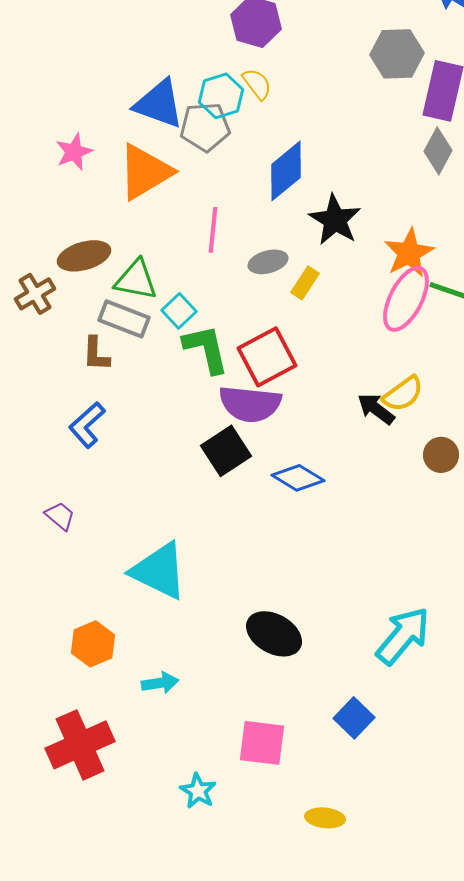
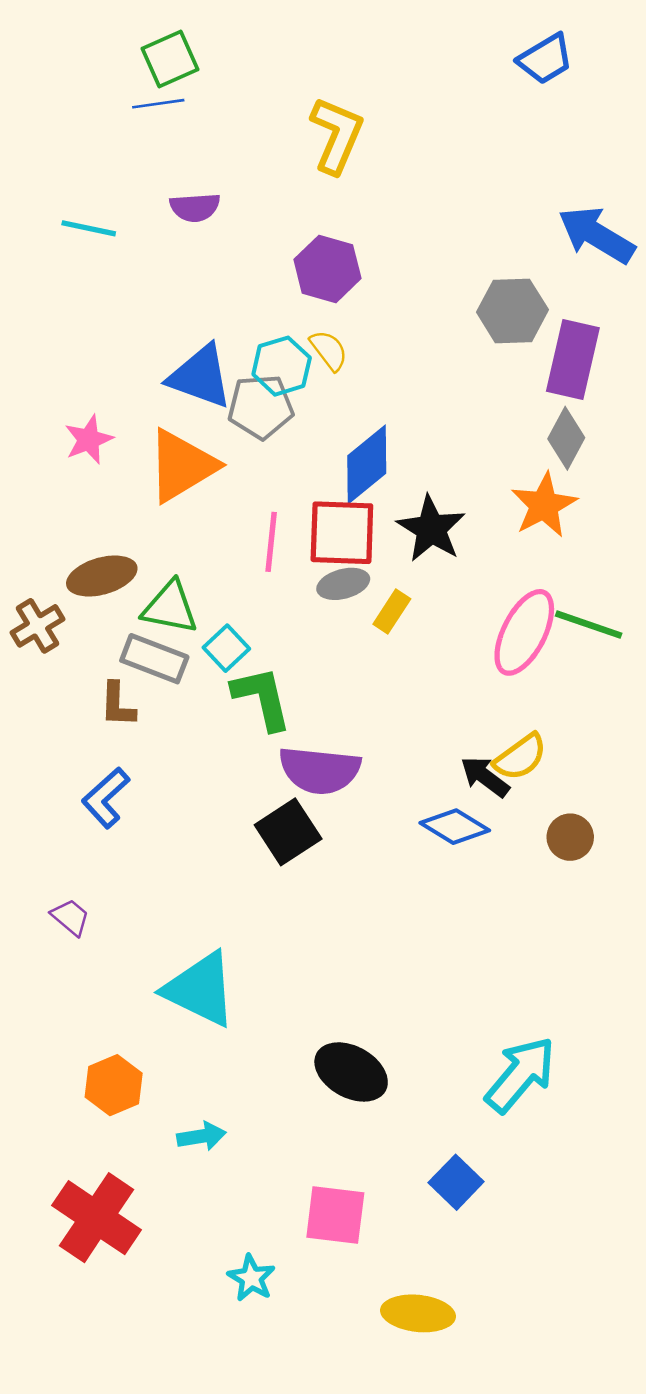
orange star: (409, 253) -> (544, 505), moved
red square: (267, 357) -> (342, 533), moved, turned 30
blue diamond: (298, 478) -> (455, 827), moved
red cross: (80, 745) -> (97, 1218), turned -32
yellow ellipse: (325, 818) -> (418, 1313), size x1.4

